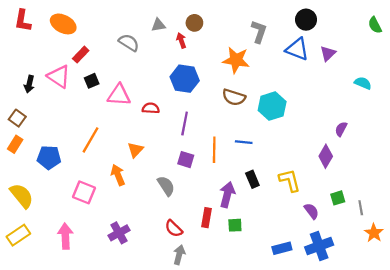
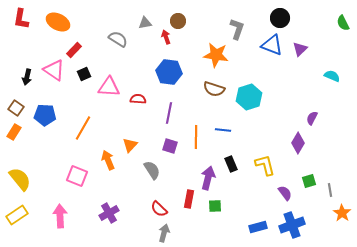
orange triangle: (135, 150) -> (130, 145), moved
blue pentagon: (49, 157) -> (45, 115), moved

